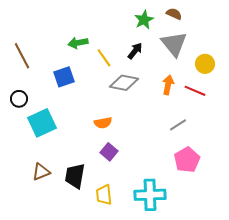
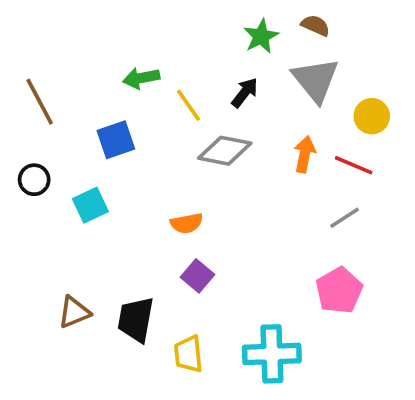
cyan square: (42, 123) -> (90, 205), moved, size x0.7
gray line: (178, 125) -> (345, 218), moved

